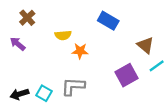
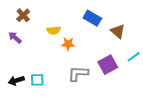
brown triangle: (145, 45) -> (118, 31), moved
gray L-shape: (73, 86) -> (78, 74), moved
cyan square: (44, 93) -> (37, 80), turned -32

